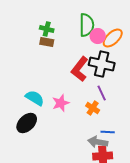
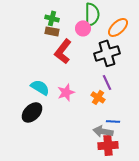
pink circle: (98, 36) -> (83, 28), moved
black cross: (102, 64) -> (107, 53), turned -30
red L-shape: (80, 69) -> (63, 51), moved

